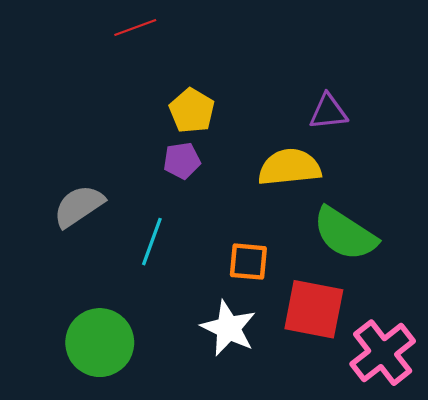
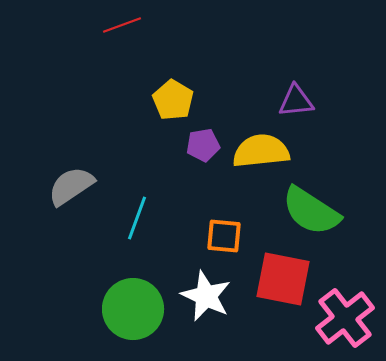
purple pentagon: (182, 161) -> (203, 145), moved
green circle: (100, 343) -> (133, 309), moved

